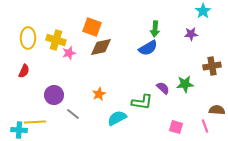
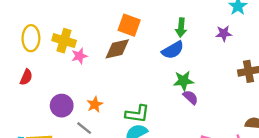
orange square: (92, 27) -> (129, 25), moved
green star: (185, 84) -> (183, 81), moved
orange star: (99, 94) -> (95, 104), moved
green L-shape: (142, 102) -> (137, 114), moved

